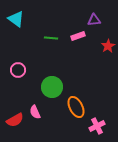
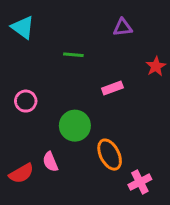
purple triangle: (94, 20) -> (123, 27), moved
pink rectangle: (78, 36) -> (112, 88), moved

